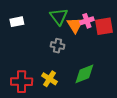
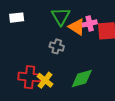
orange triangle: (75, 25) -> (77, 27), turned -30
red cross: (22, 82) -> (29, 77), moved

